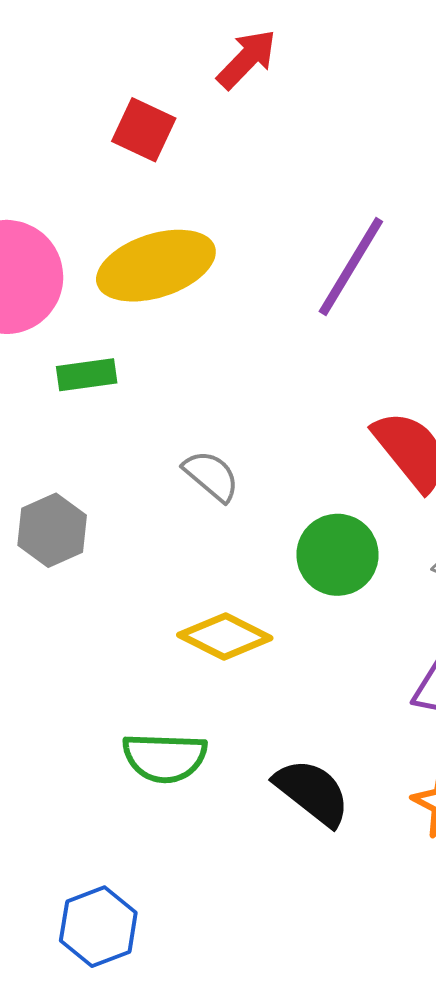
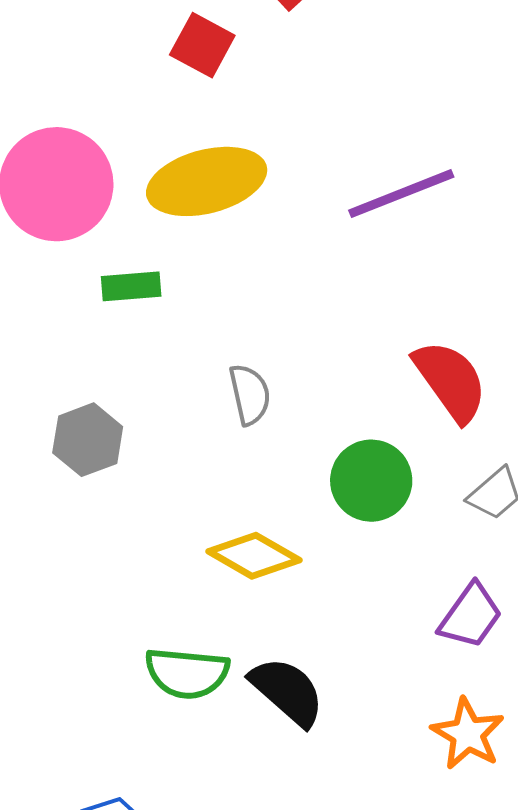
purple line: (351, 267) -> (401, 194), turned 34
gray semicircle: (211, 476) -> (250, 394), turned 34
black semicircle: (312, 792) -> (287, 691), moved

